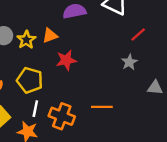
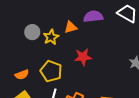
orange triangle: (50, 36) -> (71, 27), moved

